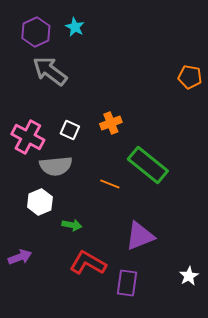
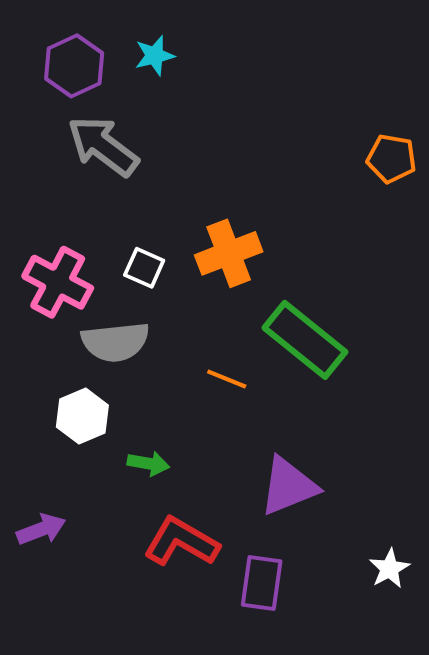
cyan star: (75, 27) -> (155, 56), turned 30
orange cross: (111, 123) -> (229, 253), size x1.4

